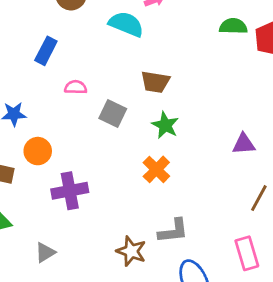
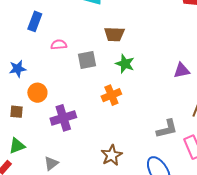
gray square: (113, 113) -> (87, 60), turned -30
orange cross: (156, 169) -> (111, 95), moved, turned 30
gray L-shape: (173, 231) -> (167, 129), moved
brown star: (131, 251) -> (112, 155), turned 30

